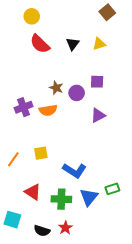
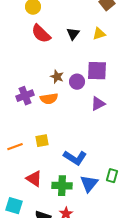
purple square: (97, 82) -> (97, 71), size x1.5
orange line: (13, 159) -> (15, 147), turned 35
green rectangle: (112, 189) -> (112, 176), turned -56

